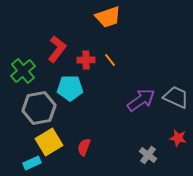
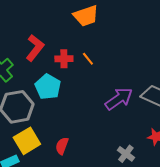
cyan pentagon: (70, 88) -> (48, 87), turned 30

